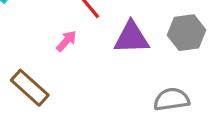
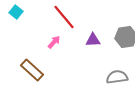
purple triangle: (131, 38) -> (93, 40), size x0.7

